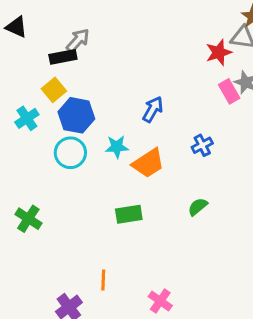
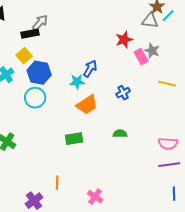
red star: (219, 52) -> (124, 40), moved
cyan star: (117, 147) -> (77, 82), moved
green semicircle: (198, 207) -> (120, 134), turned 40

